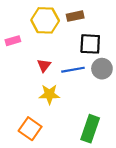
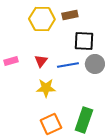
pink rectangle: (13, 41) -> (11, 61), moved
orange square: (30, 129) -> (51, 124), moved, turned 30

